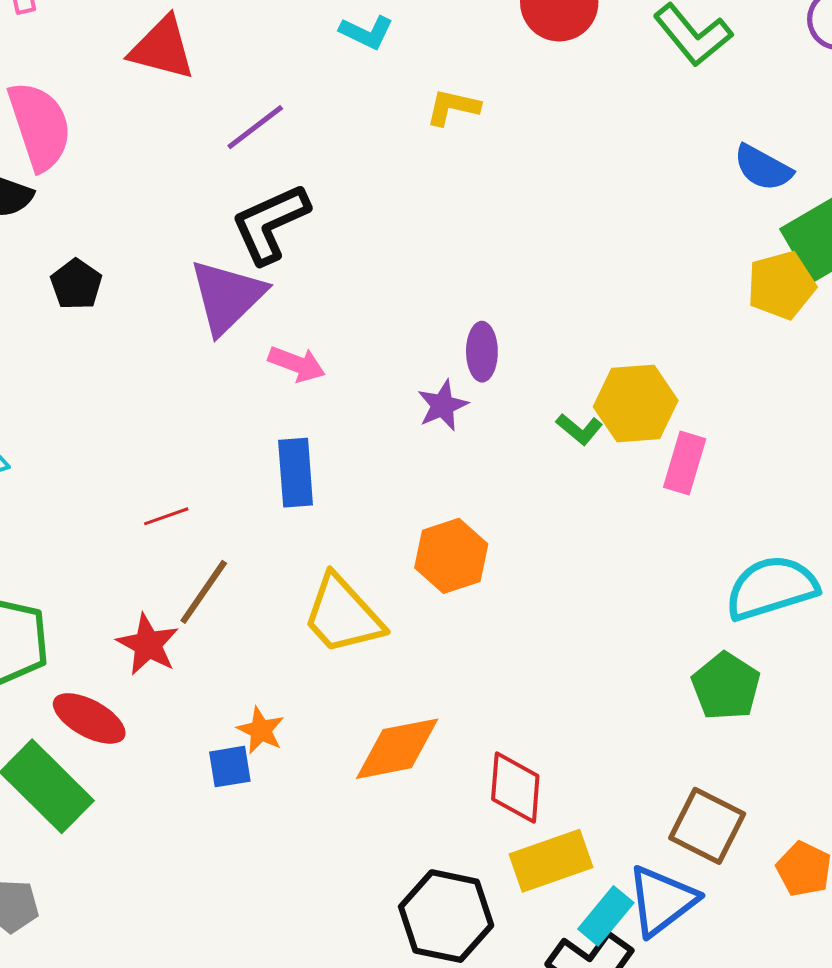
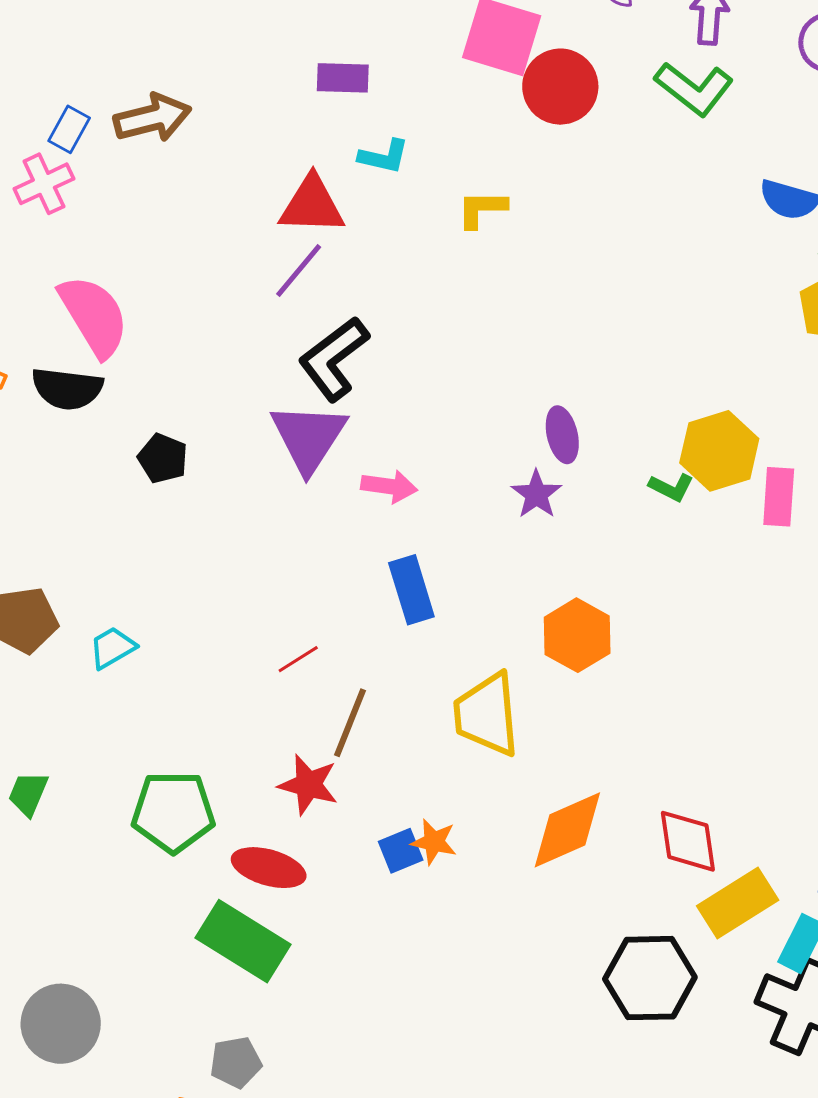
red triangle: (162, 48) -> (312, 205), moved
yellow trapezoid: (343, 615) -> (487, 715), turned 50
blue square: (230, 767) -> (401, 851), moved

